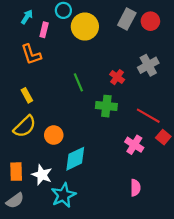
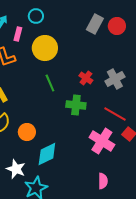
yellow circle: (85, 27) -> (45, 48), moved
gray cross: (148, 65) -> (115, 79), moved
pink cross: (134, 145) -> (102, 141), size x1.4

